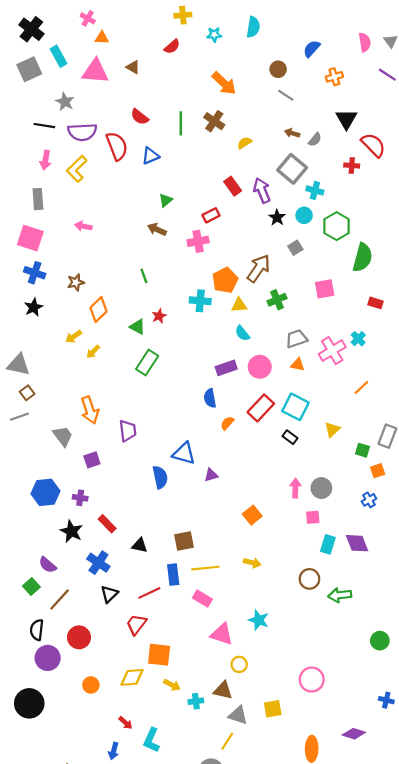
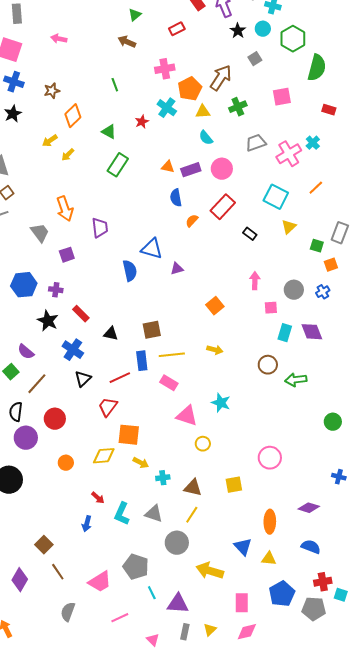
pink cross: (198, 241) -> (165, 69), moved
cyan cross: (200, 301) -> (167, 108), turned 30
red star: (159, 316) -> (142, 122), moved
orange triangle: (298, 365) -> (168, 167), moved
cyan square: (295, 407) -> (276, 197), moved
gray circle: (321, 488) -> (294, 290), moved
brown triangle: (223, 690) -> (193, 488), moved
gray triangle: (238, 715) -> (154, 514), moved

